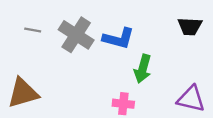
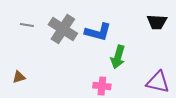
brown triangle: (23, 93) -> (19, 77), size x0.5

